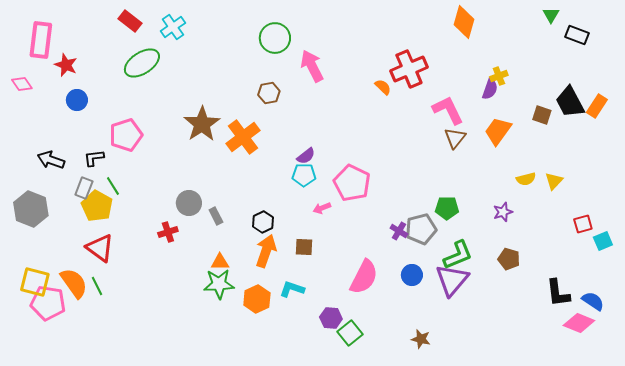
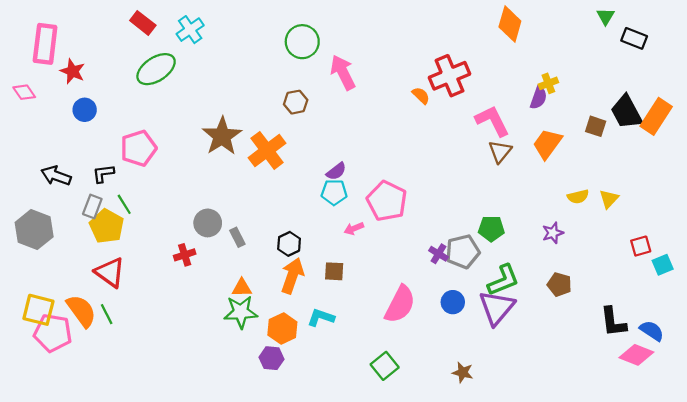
orange rectangle: (597, 106) -> (656, 116), size x1.4
purple hexagon: (331, 318) -> (271, 358), moved

